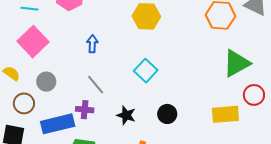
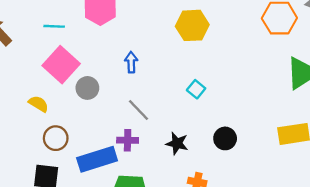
cyan square: (146, 71) -> (196, 89), size x0.7
gray circle: (46, 82) -> (87, 88), moved

